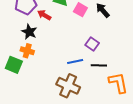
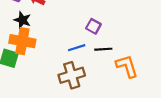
orange cross: (27, 51) -> (22, 41), size x1.6
brown cross: (68, 86) -> (72, 75), turned -35

